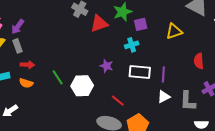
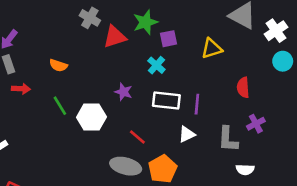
cyan cross: (132, 45) -> (156, 65), turned -32
orange semicircle: (26, 83) -> (58, 65), moved
white triangle: (164, 97) -> (187, 134), moved

